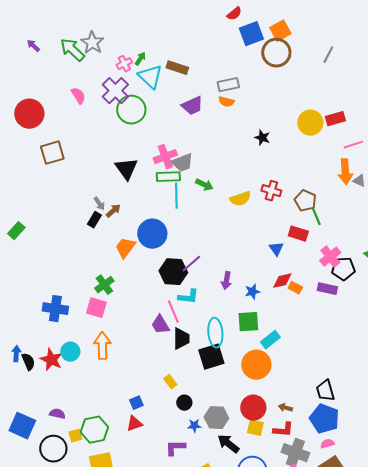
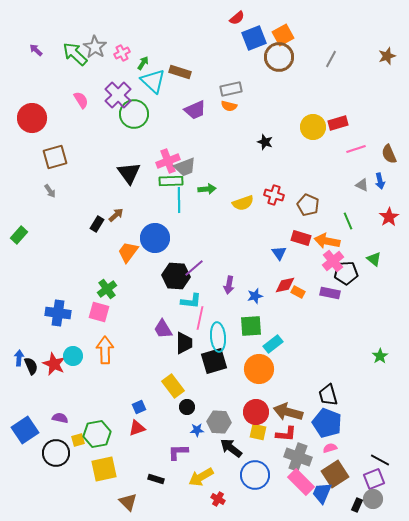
pink cross: (124, 64) -> (122, 53), moved
orange arrow: (345, 172) -> (327, 241), moved, turned 105
green arrow: (204, 185) -> (207, 189), turned -30
gray arrow: (99, 204) -> (50, 191), moved
green line: (316, 217) -> (348, 221), moved
pink line: (173, 312) -> (200, 318), moved, turned 35
yellow rectangle: (170, 382) -> (173, 386), size x1.6
brown arrow: (285, 408) -> (288, 412), size x2.0
blue square: (22, 426) -> (25, 430), turned 32

